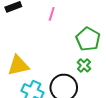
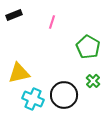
green cross: (84, 65) -> (93, 81), moved

